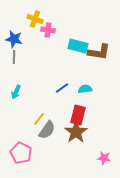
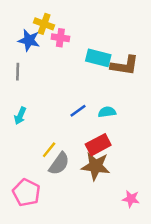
blue star: (14, 39) -> (29, 40), moved
red rectangle: (78, 115) -> (98, 145), turned 48
brown star: (76, 132) -> (96, 166), turned -30

